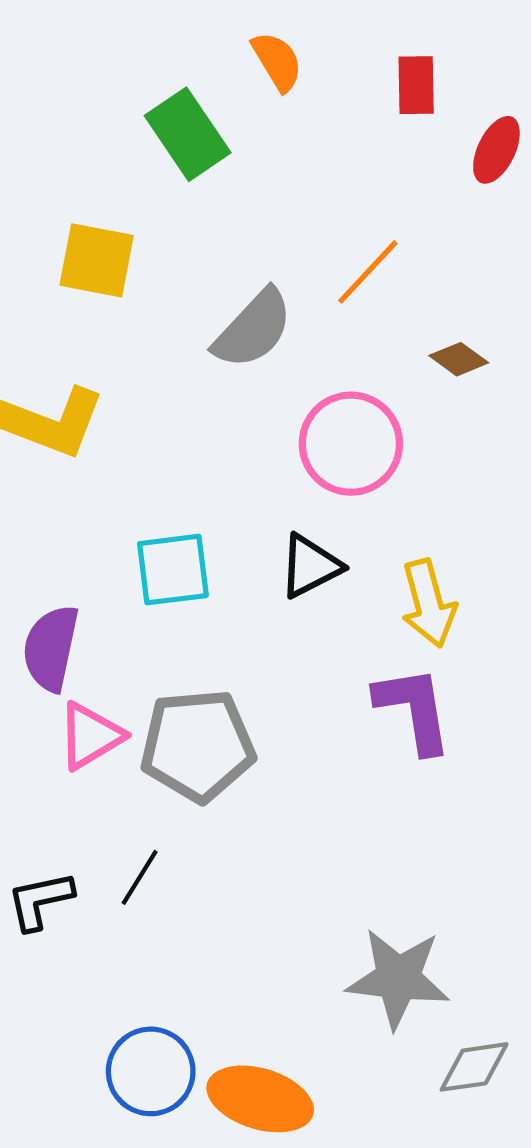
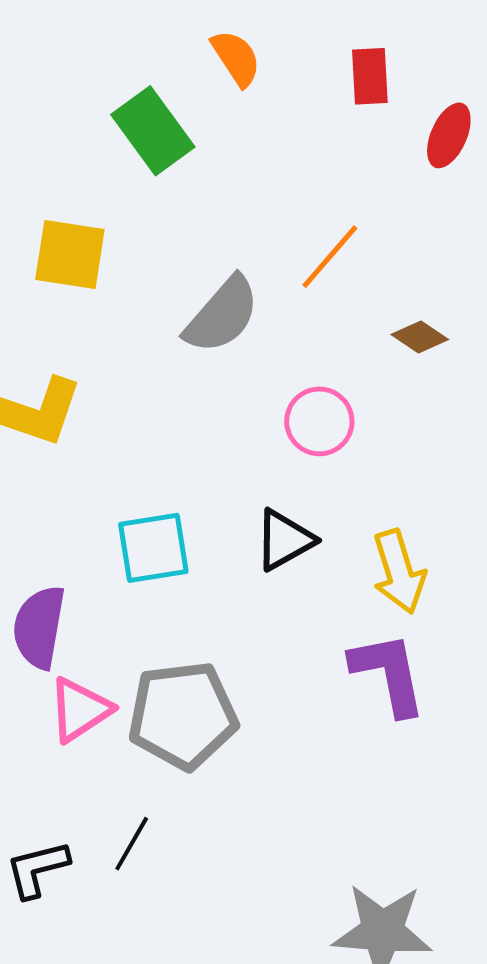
pink circle: (351, 444) -> (319, 421), size x0.7

